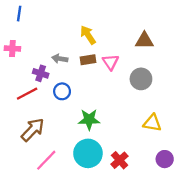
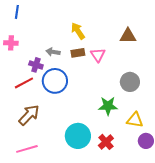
gray circle: (141, 79) -> (130, 82), moved
blue circle: (62, 91) -> (55, 81), size x1.6
green star: (89, 120) -> (108, 106), moved
yellow triangle: (152, 123) -> (135, 120), moved
pink line: (46, 160) -> (27, 149), moved, turned 30

